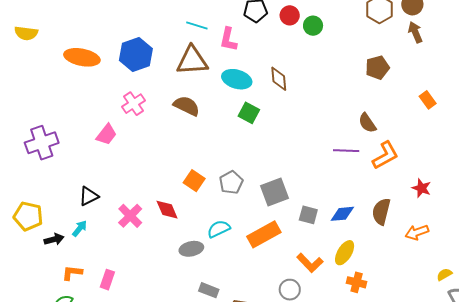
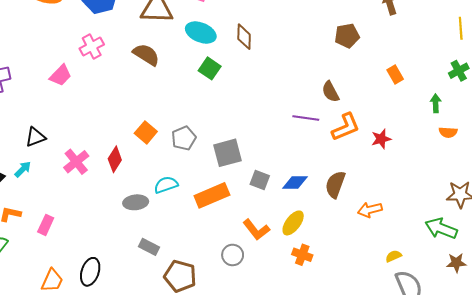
red star: (421, 188) -> (381, 139), moved, turned 30
red diamond: (167, 210) -> (115, 159), turned 50

